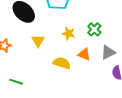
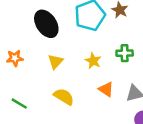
green cross: (94, 29) -> (125, 53), moved, turned 32
yellow semicircle: (62, 63) -> (64, 97), moved

